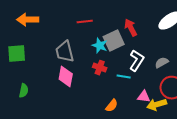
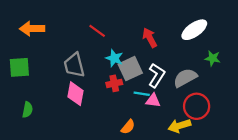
red line: (85, 22) -> (97, 31), turned 42
gray square: (114, 41) -> (130, 69), moved
gray semicircle: (162, 63) -> (185, 78), size x1.5
red cross: (100, 68) -> (114, 83), turned -32
pink triangle: (144, 97) -> (153, 101), moved

